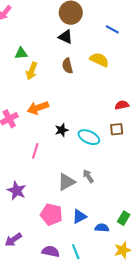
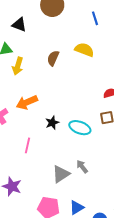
blue line: (112, 29) -> (95, 18), turned 48
black triangle: (66, 37) -> (19, 25), moved
brown semicircle: (68, 66) -> (53, 58), turned 42

